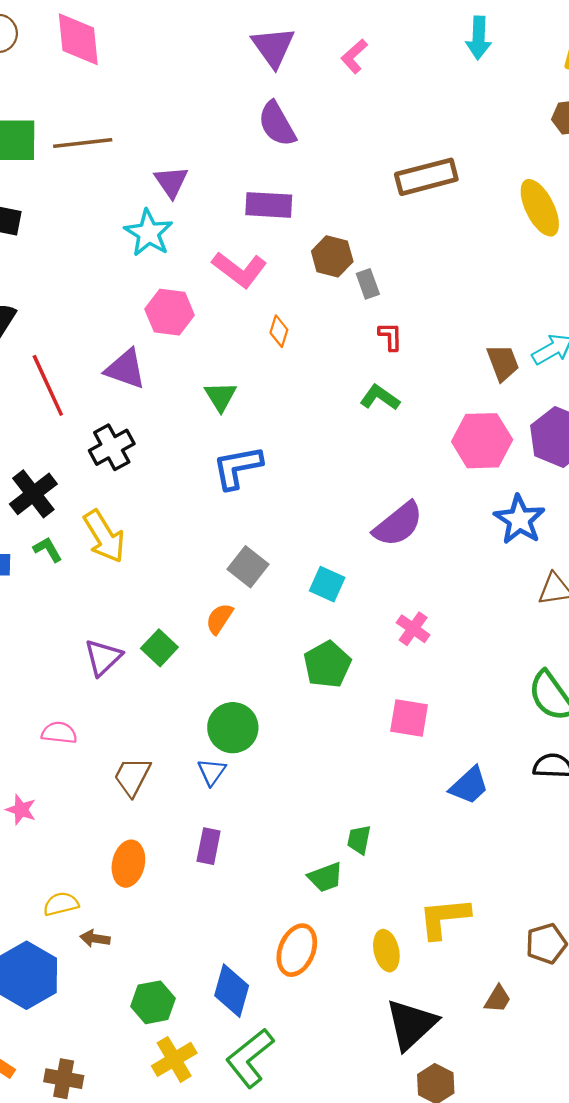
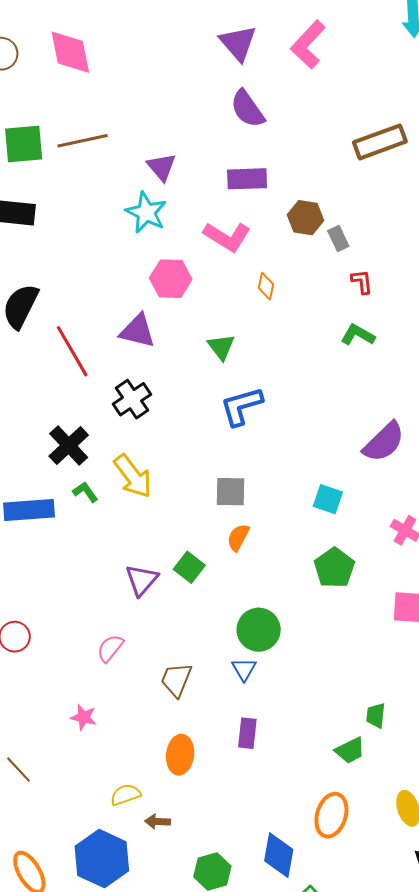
pink L-shape: (354, 56) -> (308, 44), size x1.6
gray square: (248, 567) -> (230, 492), moved, turned -32
pink semicircle: (59, 733) -> (110, 648), turned -52

